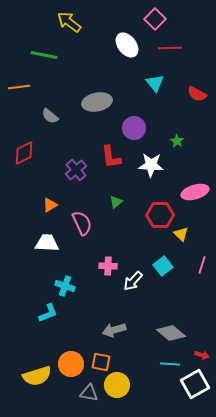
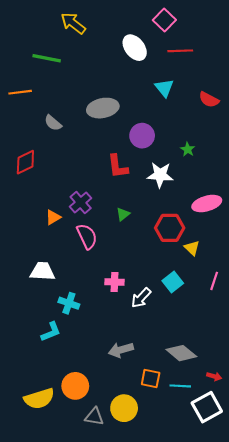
purple cross: (76, 170) -> (81, 202), moved
white trapezoid: (47, 243) -> (42, 271), moved
orange square: (101, 362) -> (151, 378), moved

